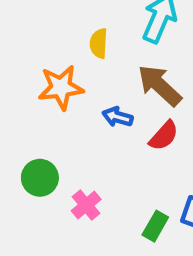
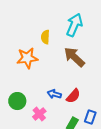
blue arrow: (118, 117) -> (54, 94), moved
red semicircle: (164, 136) -> (73, 96), moved

